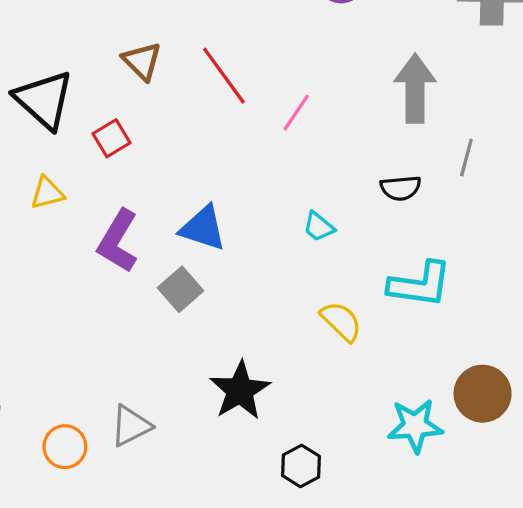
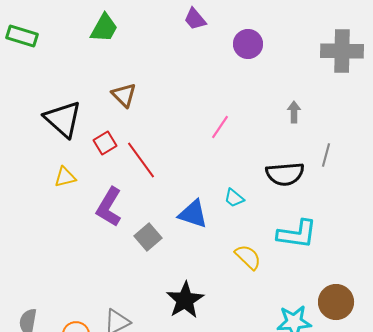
red line: (224, 76) -> (141, 160), moved
gray arrow: (415, 88) -> (294, 112), size x0.5
black semicircle: (401, 188) -> (285, 174), size x1.5
blue triangle: (203, 228) -> (193, 214), moved

